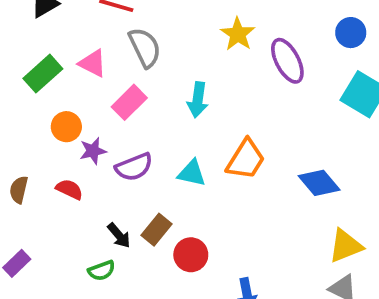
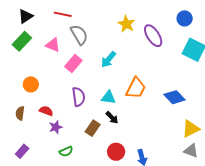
green rectangle: (43, 74) -> (22, 41), moved
cyan arrow: (198, 100) -> (108, 59), turned 36
orange circle: (66, 127) -> (31, 84), moved
purple star: (93, 151) -> (56, 127), moved
purple semicircle: (134, 167) -> (78, 97), turned -72
black arrow: (119, 235) -> (112, 118), moved
red circle: (191, 255) -> (116, 152), moved

